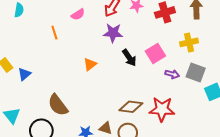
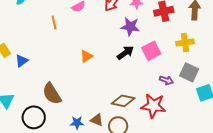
purple star: (113, 33) -> (130, 27), moved
black arrow: (129, 58) -> (125, 53), turned -96
purple arrow: (172, 74) -> (166, 80), moved

